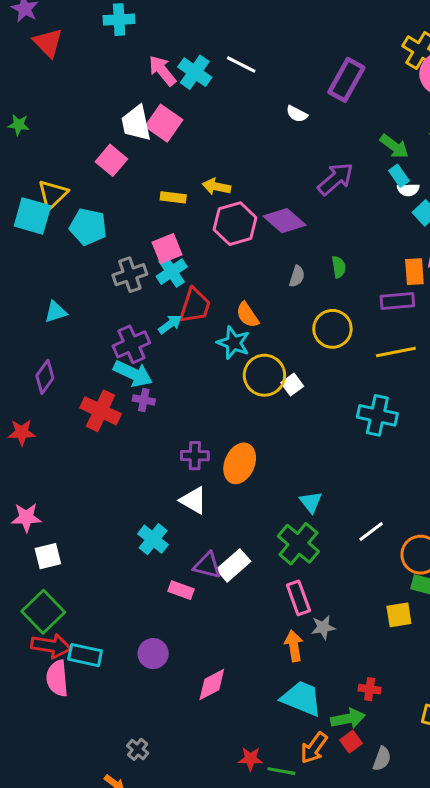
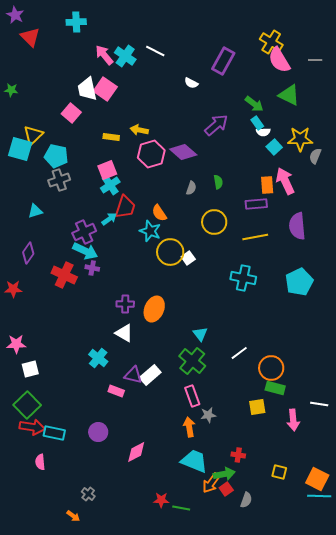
gray cross: (130, 275) -> (59, 180), moved
pink semicircle: (57, 678) -> (40, 462), moved, size x0.7
orange arrow: (314, 748) -> (211, 483), moved

